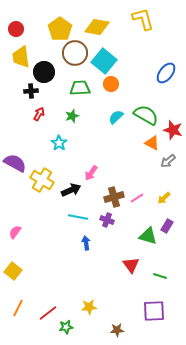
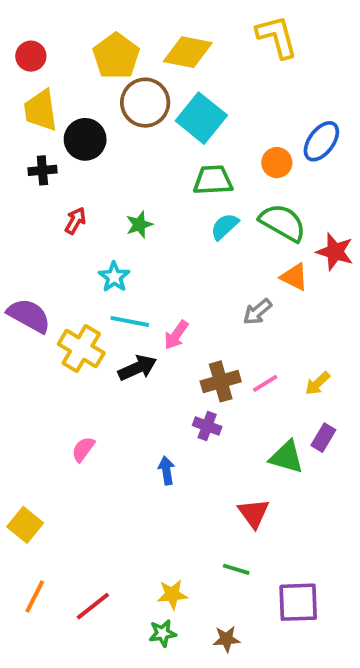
orange circle: (111, 84) -> (277, 163), moved
green trapezoid: (80, 88) -> (213, 180), moved
black cross: (31, 91) -> (42, 170), moved
gray arrow: (168, 161) -> (257, 312), moved
cyan line: (78, 217) -> (130, 321), moved
pink semicircle: (15, 232) -> (83, 449), moved
green line: (160, 276) -> (236, 569), moved
green star: (66, 327) -> (163, 633), moved

